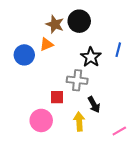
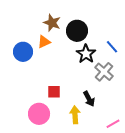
black circle: (79, 21) -> (77, 31), moved
blue line: (118, 50) -> (112, 47), turned -56
gray cross: (77, 80) -> (104, 72), moved, turned 36

